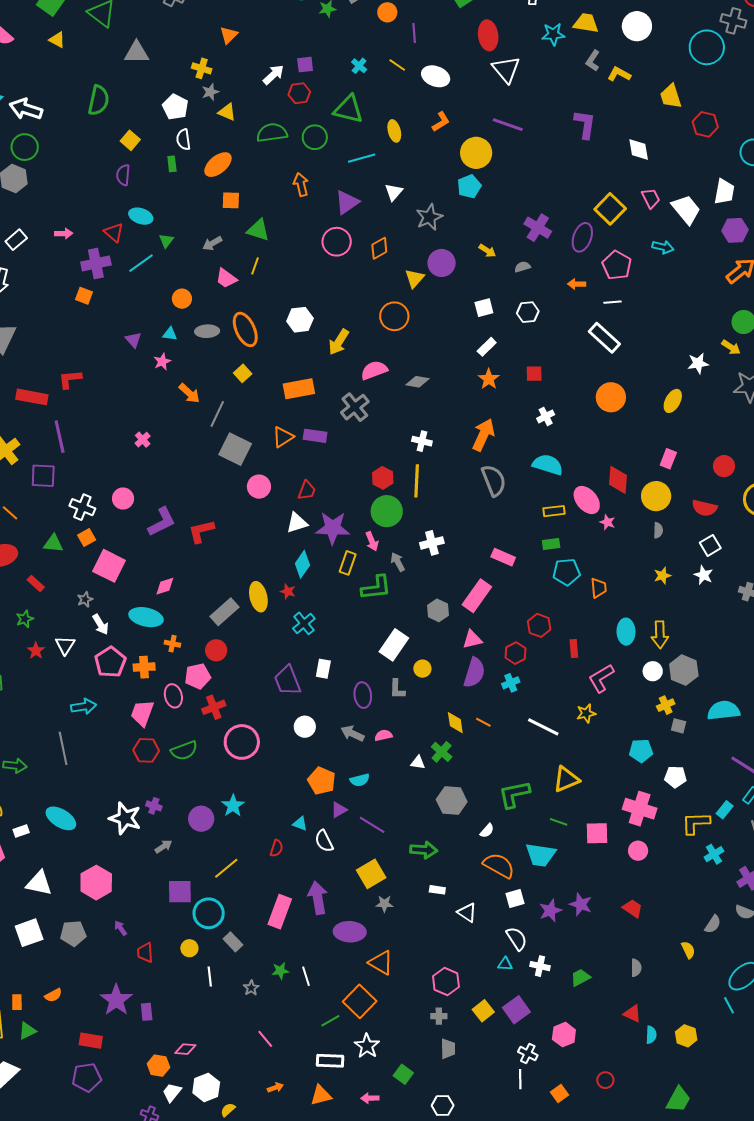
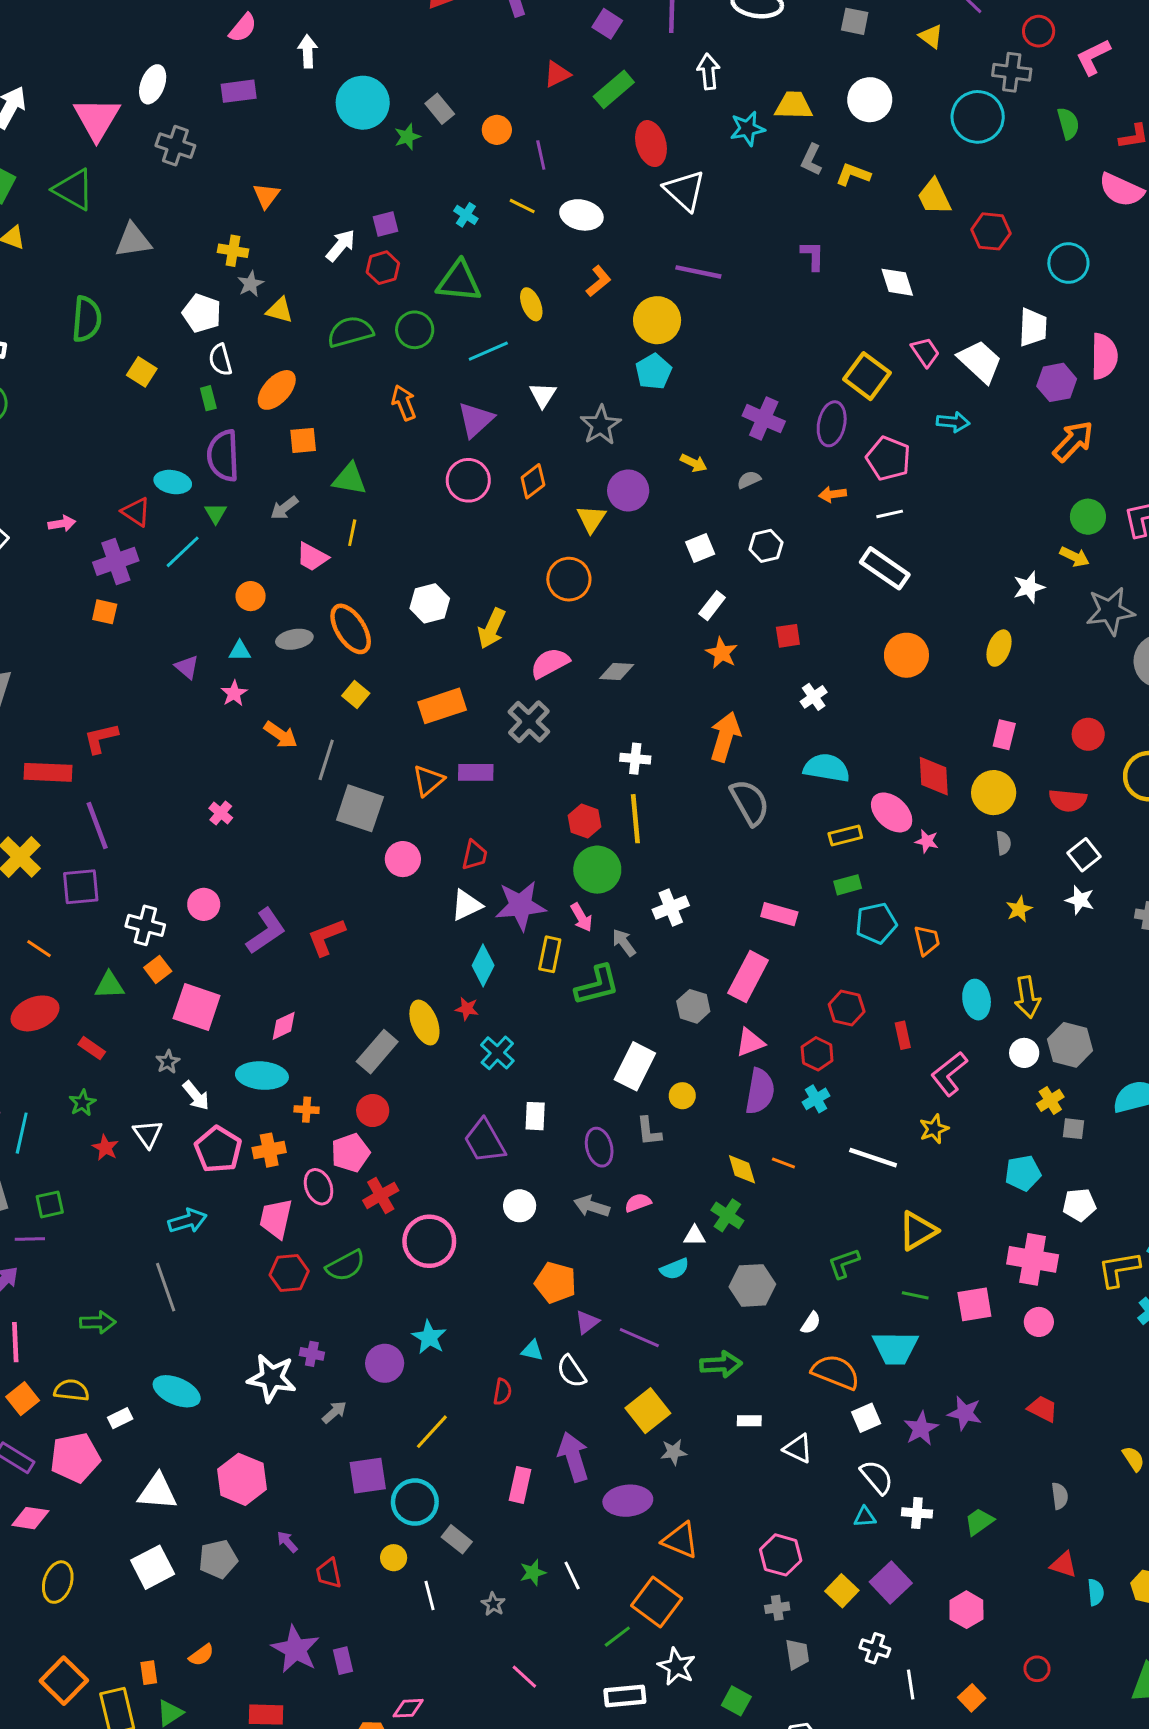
purple L-shape: (585, 124) -> (813, 256), size x0.7
purple semicircle: (123, 175) -> (223, 456), moved, size x1.6
cyan semicircle: (360, 780) -> (675, 1269), moved
green L-shape: (514, 794) -> (844, 1263), size x0.7
pink rectangle: (280, 912) -> (520, 1485), size x0.7
white cross: (528, 1053) -> (875, 1648), moved

